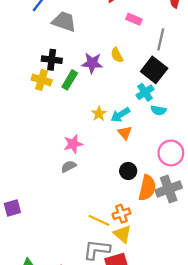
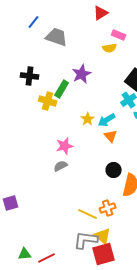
yellow semicircle: (117, 55) -> (110, 48), moved, turned -72
black cross: (52, 60) -> (30, 76), moved
purple star: (92, 63) -> (82, 74), turned -30
yellow cross: (42, 80) -> (48, 101), moved
yellow triangle: (123, 234) -> (103, 236), moved

